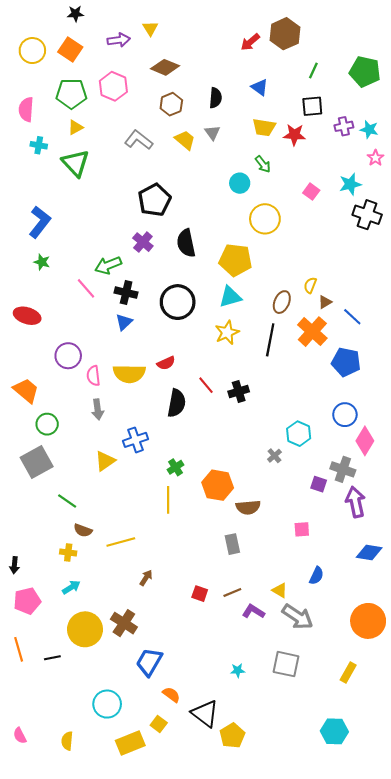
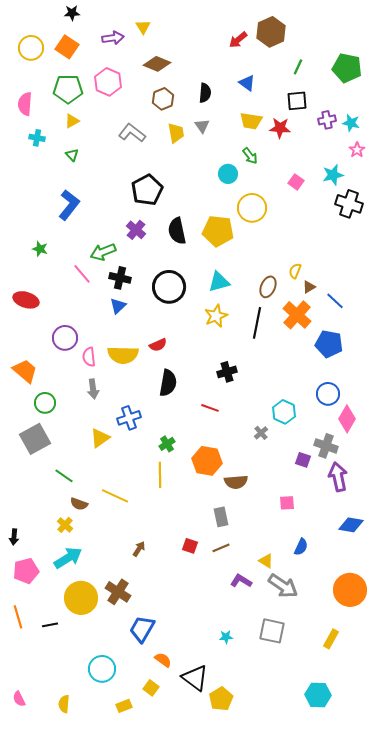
yellow trapezoid: (185, 140) -> (176, 133), turned 40
green triangle: (76, 163) -> (72, 155), size x0.5
blue L-shape: (40, 222) -> (69, 205), moved
yellow pentagon: (235, 260) -> (218, 231), moved
red line: (206, 385) -> (210, 408), moved, turned -30
yellow line: (121, 542) -> (115, 496), moved, turned 40
yellow cross: (68, 553) -> (65, 525), turned 35
cyan arrow: (71, 587) -> (68, 558), size x1.6
brown line: (232, 592) -> (221, 548), moved
red square: (200, 594) -> (190, 546), moved
yellow rectangle: (130, 743) -> (124, 706), size x0.6

